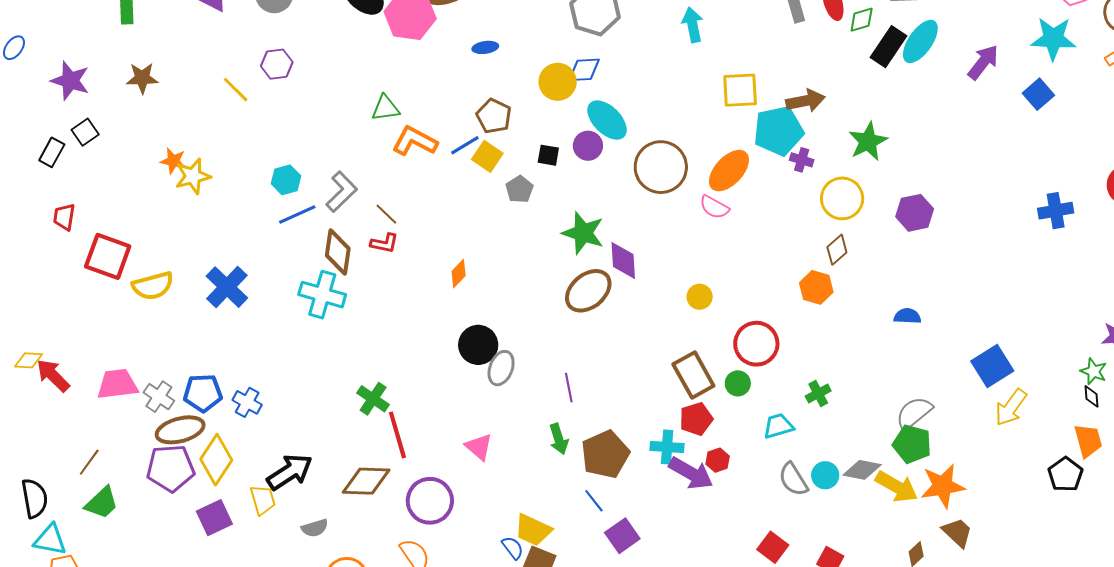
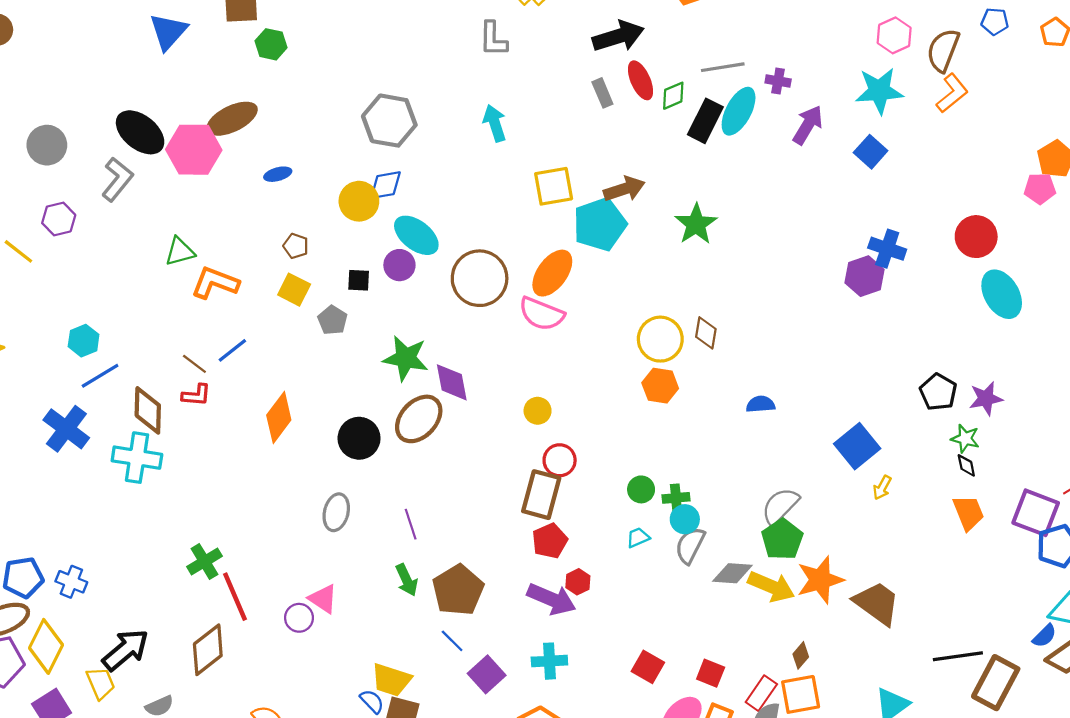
brown pentagon: (494, 116) -> (296, 246), size x0.7
blue line: (465, 145) -> (232, 350), moved
purple cross: (802, 160) -> (778, 81), moved
gray L-shape: (341, 192) -> (117, 179), moved
yellow circle: (842, 198) -> (660, 339), moved
pink semicircle: (714, 207) -> (541, 314), size x1.4
blue cross: (1056, 211) -> (887, 249), moved, turned 36
purple hexagon: (915, 213) -> (865, 276), moved
brown diamond: (837, 250) -> (706, 333), moved, turned -32
orange diamond: (459, 274) -> (279, 418), size x1.6
blue cross: (227, 287) -> (66, 429), moved
red circle: (756, 344) -> (560, 460), moved, size x0.7
black circle: (478, 345) -> (359, 438), moved
brown rectangle: (693, 375) -> (541, 495), turned 51
green circle: (738, 383) -> (641, 489), moved
green cross: (818, 393) -> (676, 498), turned 30
green cross: (373, 399) -> (204, 561), turned 32
yellow arrow: (1011, 407) -> (882, 488), size x0.6
cyan trapezoid: (778, 426) -> (638, 538), size x0.7
green pentagon: (912, 444) -> (782, 539), turned 30
cyan cross: (667, 447) -> (549, 661), moved
black pentagon: (1065, 474) -> (938, 392), moved
cyan circle: (825, 475) -> (685, 519), moved
gray semicircle: (793, 479) -> (690, 545), moved, turned 66
brown diamond: (366, 481) -> (208, 650), turned -33
purple circle: (430, 501) -> (299, 618), moved, size x0.6
brown trapezoid: (957, 532) -> (877, 603), moved, size x1.4

